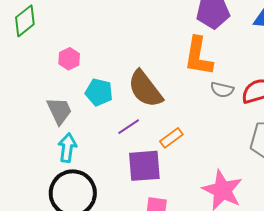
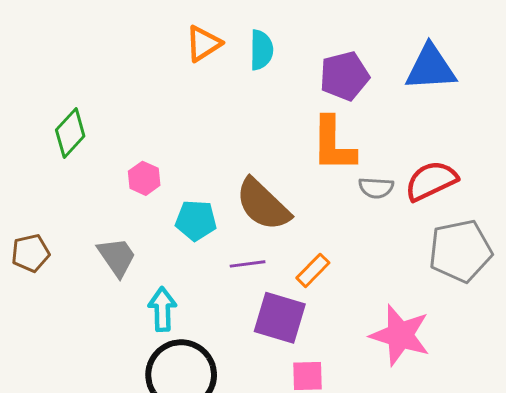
gray trapezoid: (59, 111) -> (117, 257), moved
purple line: (129, 127) -> (248, 264), turned 35
purple square: (144, 166) -> (280, 318), turned 30

